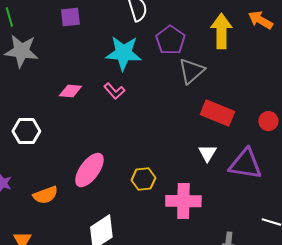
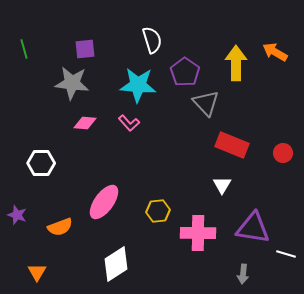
gray star: (21, 51) -> (72, 83), moved
gray triangle: (191, 71) -> (206, 103), turned -32
purple triangle: (245, 164) -> (253, 228), moved

